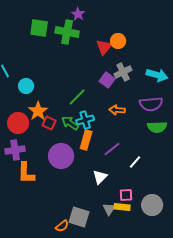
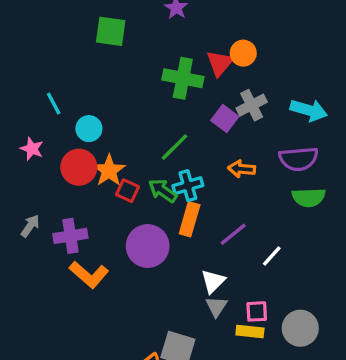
green cross: (67, 32) -> (183, 78), moved
red circle: (18, 123) -> (79, 167), moved
orange L-shape: (26, 173) -> (89, 275), turned -50
gray triangle: (109, 209) -> (216, 306), moved

